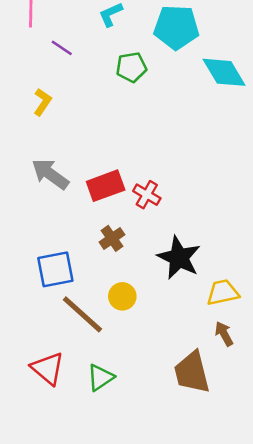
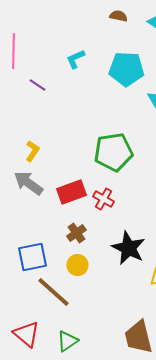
green pentagon: (131, 67) -> (113, 152), moved, size x1.6
yellow L-shape: (42, 102) -> (32, 151), moved
yellow circle: (122, 296) -> (77, 265), moved

